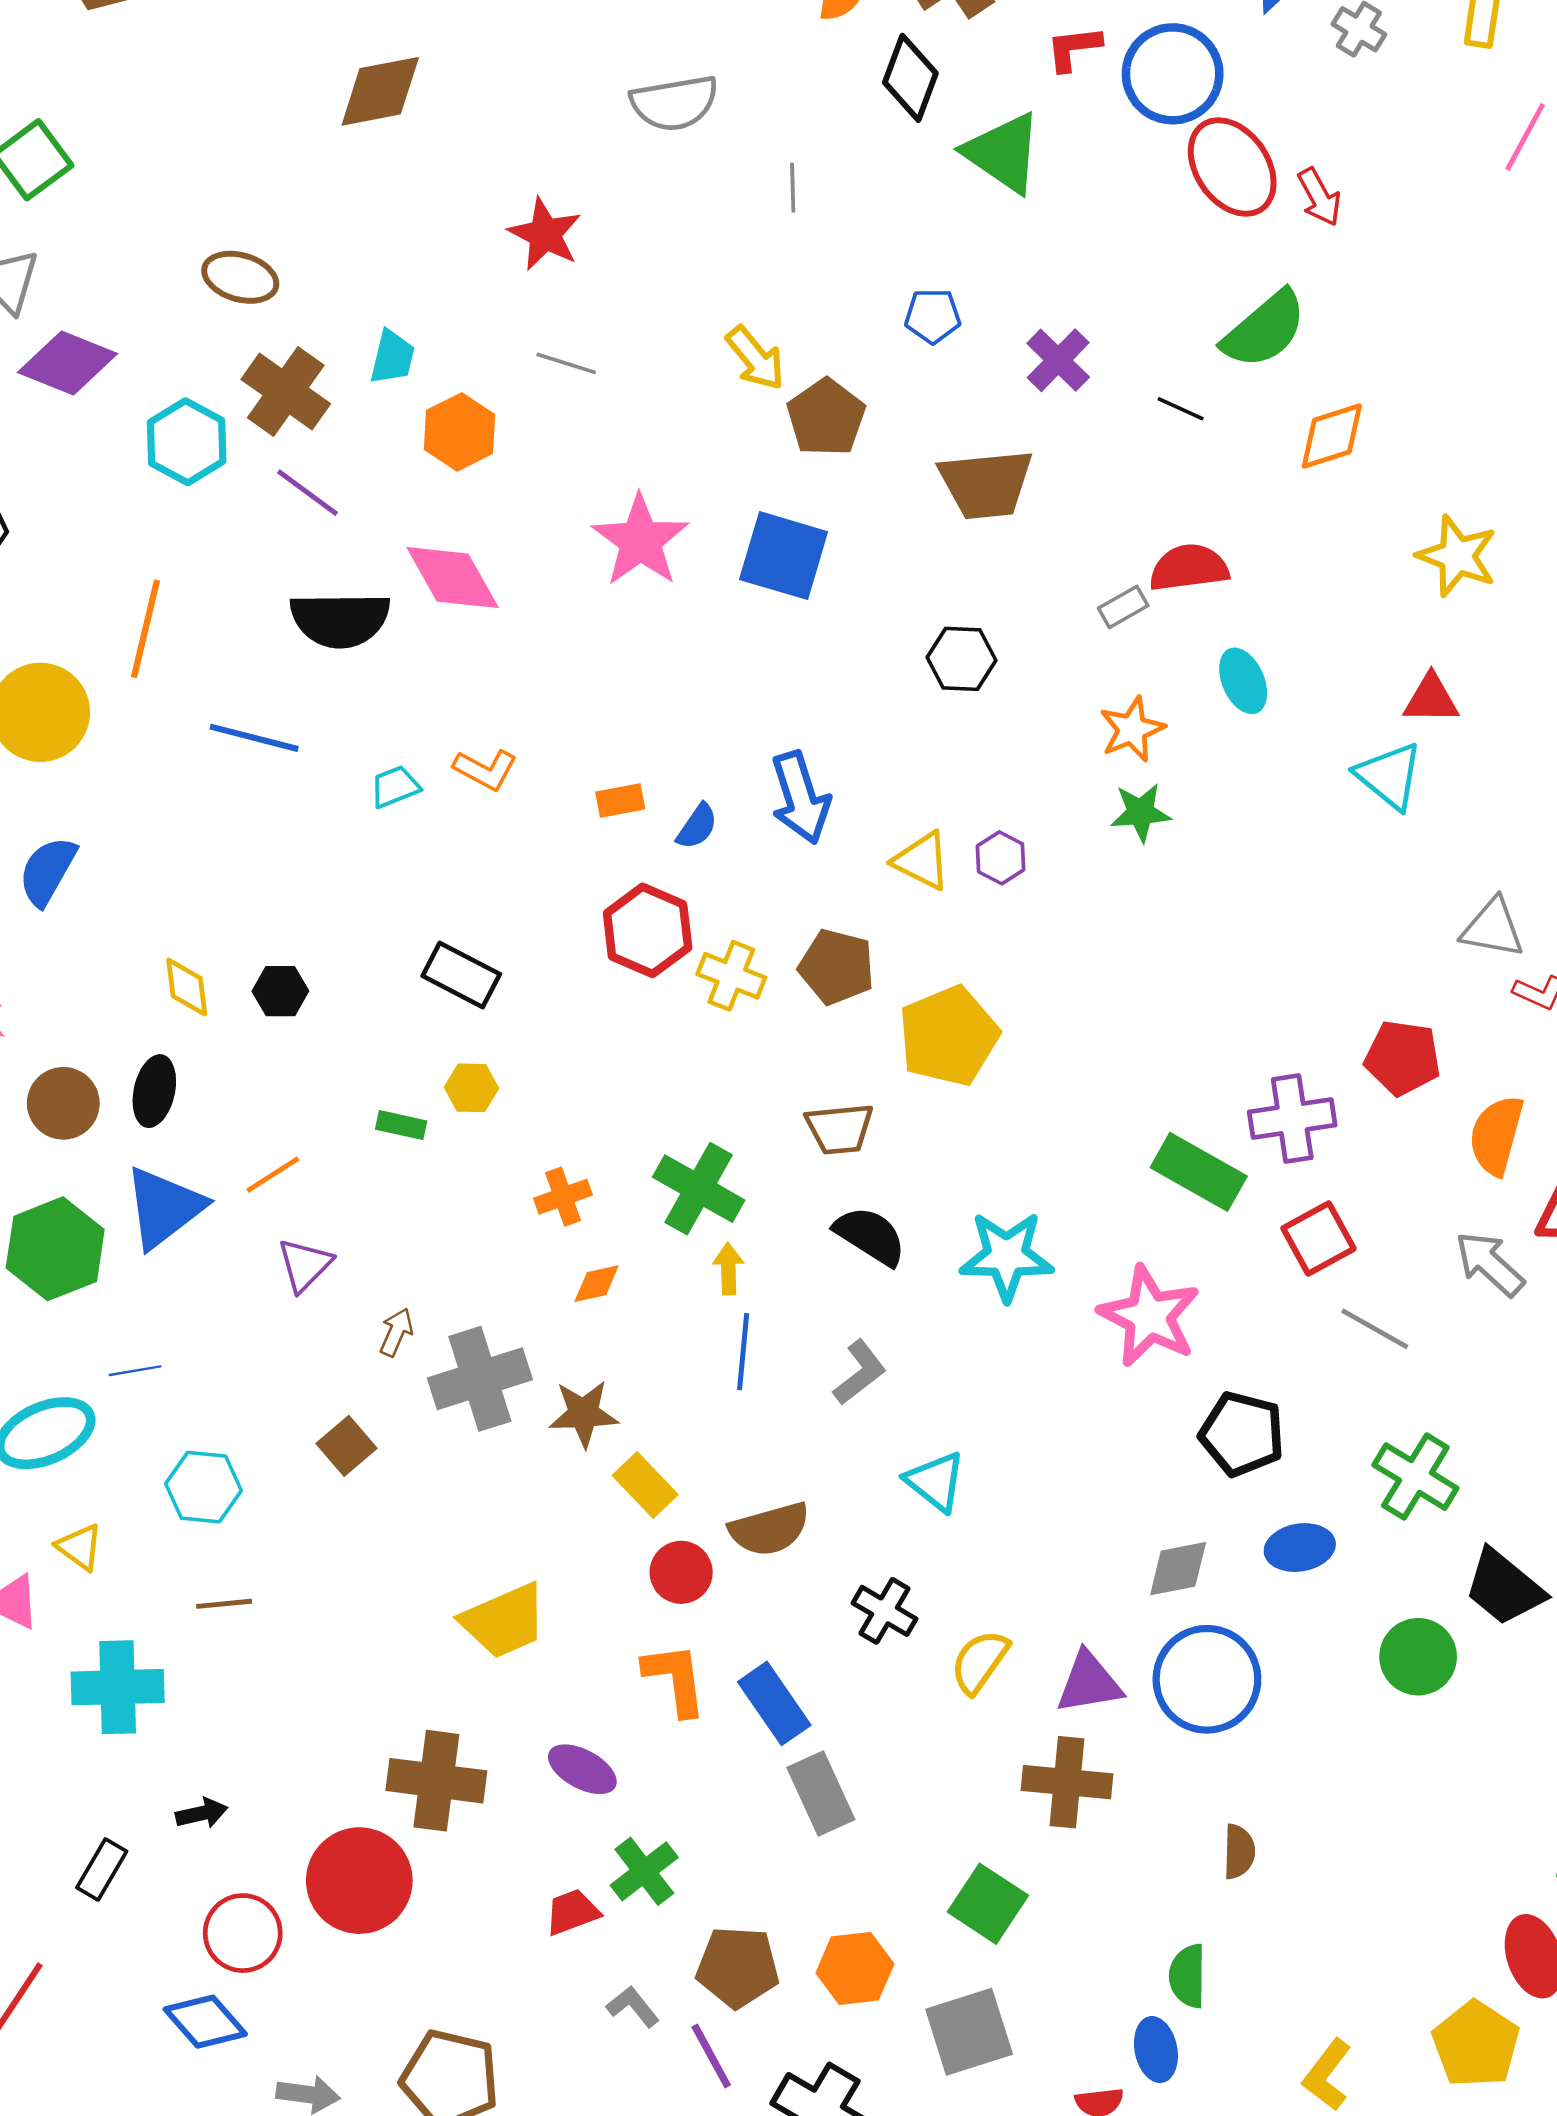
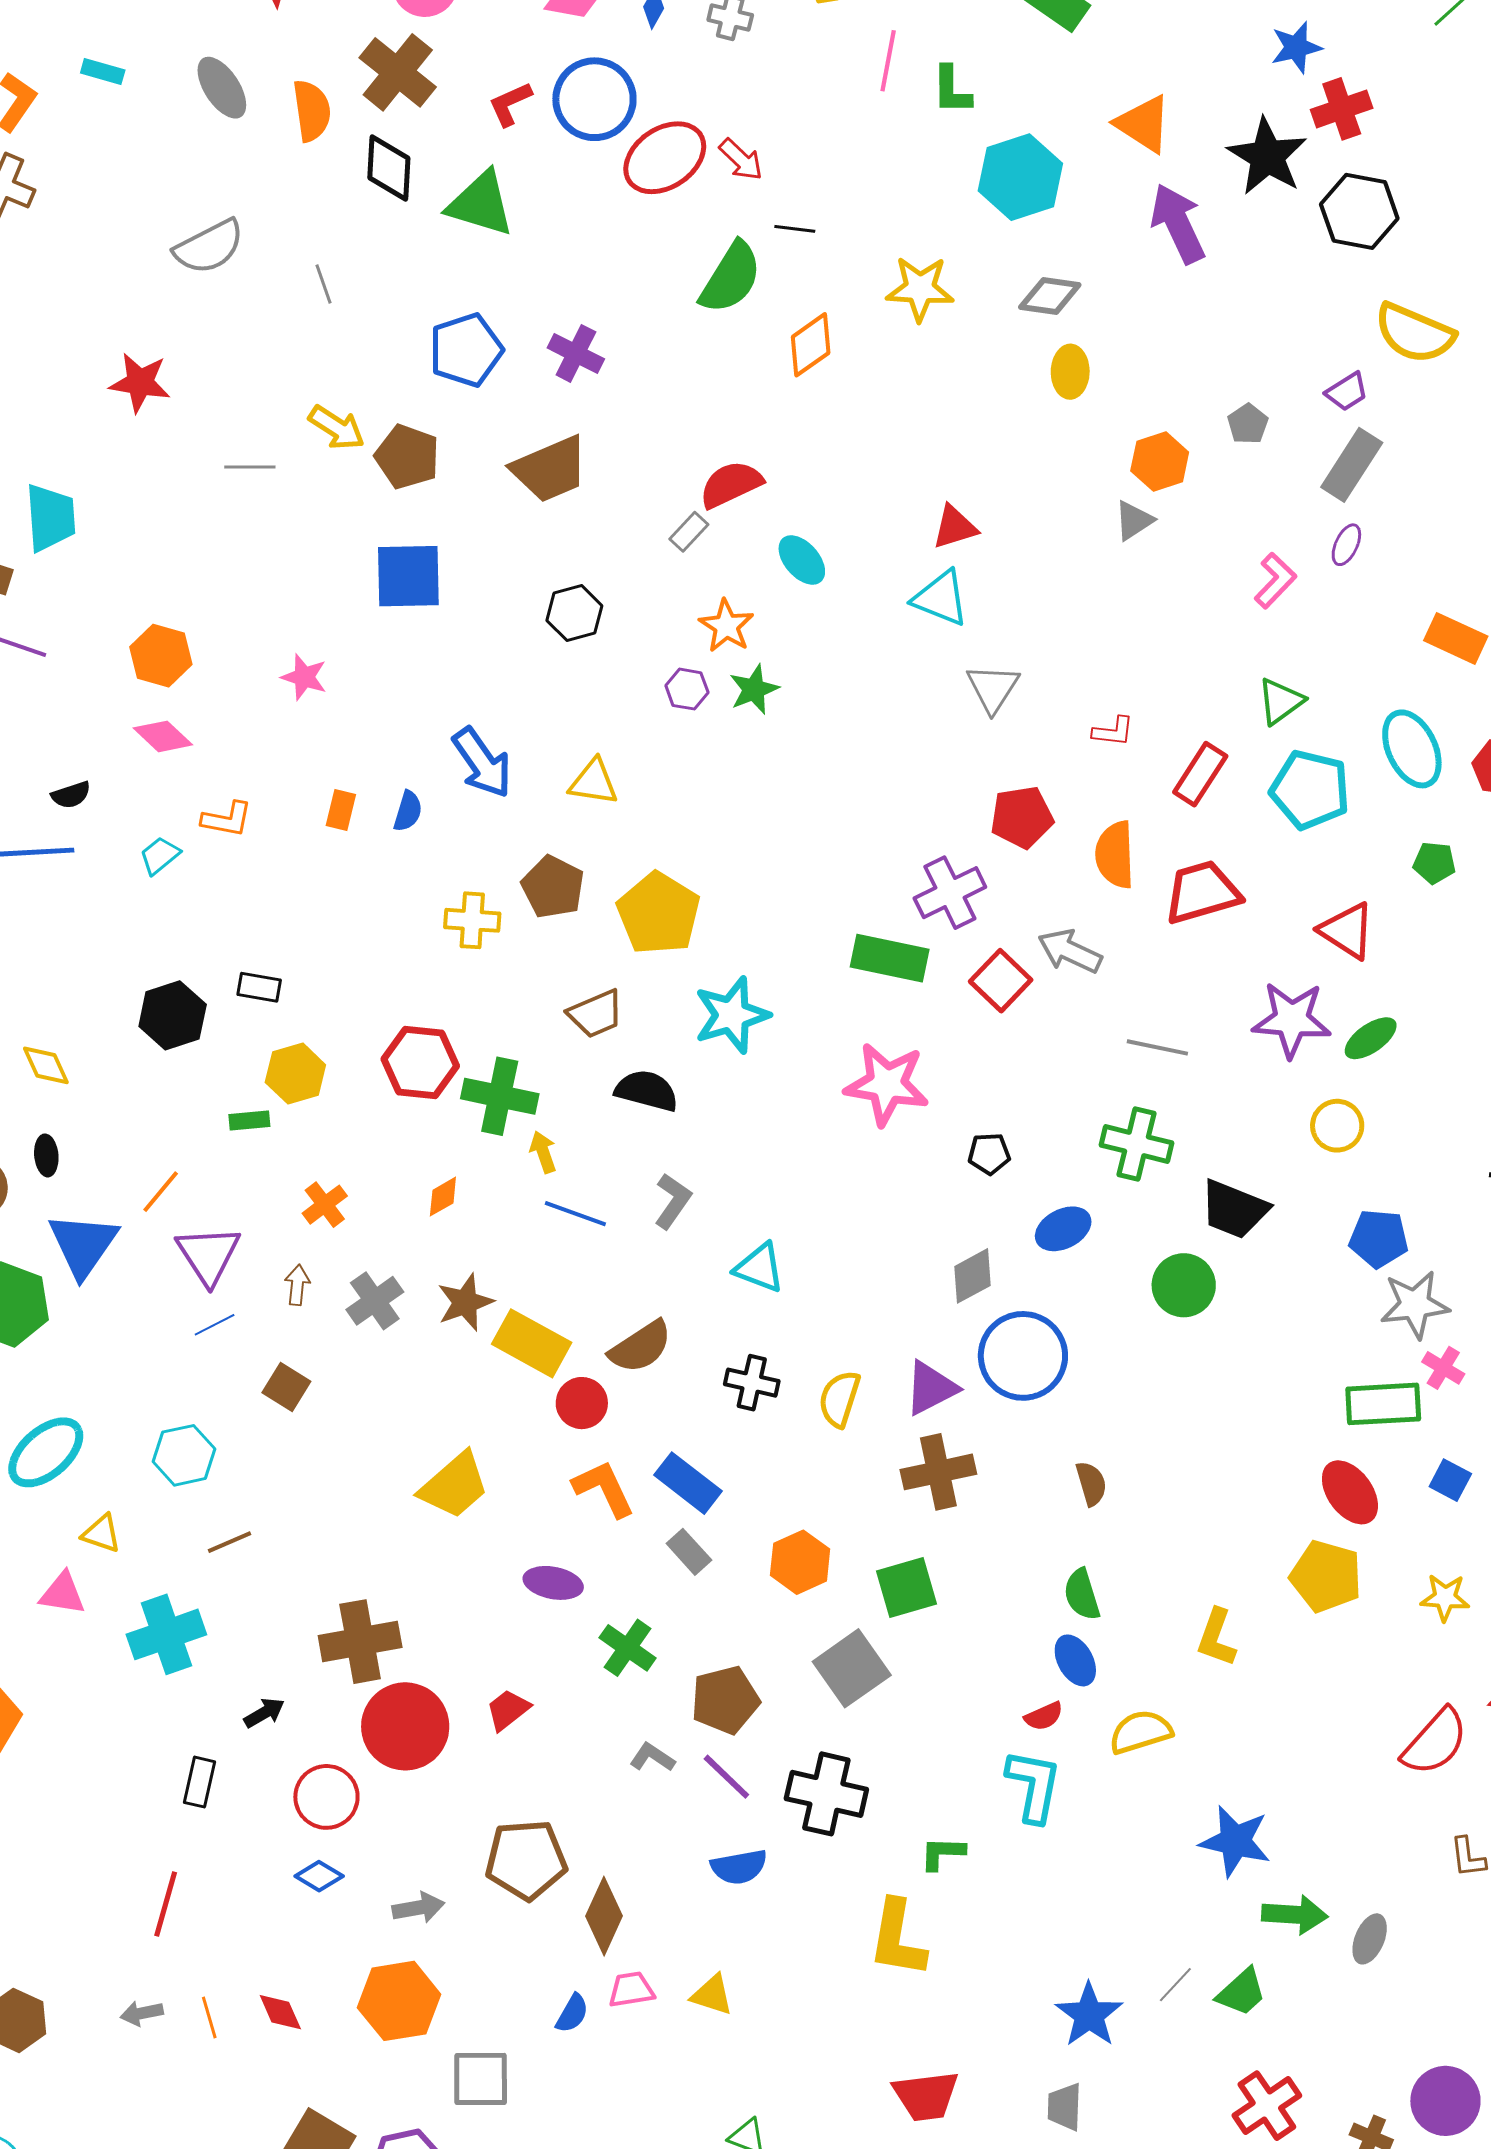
red ellipse: (1232, 167) -> (665, 158), turned -72
blue pentagon: (933, 316) -> (466, 350), size x1.6
cyan trapezoid: (392, 357) -> (50, 518), size x1.5
gray line: (566, 363) -> (250, 467), moved
black line: (1181, 409) -> (795, 229), moved
orange hexagon: (460, 432) -> (161, 656), moved
pink star: (640, 541) -> (304, 677), moved, size x0.6
yellow star: (1457, 556) -> (920, 289), moved
pink diamond: (453, 578) -> (163, 736), moved, size x0.7
black semicircle: (340, 620) -> (71, 795), moved, size x0.5
orange rectangle: (620, 800) -> (341, 810), turned -48
purple hexagon: (1001, 858) -> (687, 689), moved
gray triangle: (1493, 928) -> (993, 688), moved, turned -50
red hexagon: (648, 930) -> (420, 1062), moved
brown pentagon: (837, 967) -> (553, 887), turned 30
black rectangle: (461, 975) -> (259, 987), size x0.7
black hexagon: (280, 991) -> (173, 1015), moved, size x1.5
yellow hexagon: (471, 1088) -> (295, 1074), size x1.4
black ellipse: (154, 1091) -> (46, 1155), size x0.7
orange cross: (563, 1197) -> (325, 1205), moved
cyan star: (1007, 1256) -> (732, 1015), moved
gray arrow: (1490, 1264) -> (1070, 951), moved
purple triangle: (305, 1265) -> (208, 1255), size x1.4
gray line: (1375, 1329) -> (1157, 1047), moved
blue line: (743, 1352) -> (575, 1214), turned -58
blue line: (135, 1371) -> (215, 1325), moved
gray cross: (480, 1379) -> (375, 1301), size x0.7
black pentagon: (1242, 1434) -> (989, 1154), size x0.6
yellow rectangle: (645, 1485) -> (532, 1343), size x1.4
brown cross: (436, 1781) -> (360, 1642), moved
gray rectangle: (821, 1793) -> (689, 1552), moved, size x0.7
green square: (988, 1904) -> (906, 1587), turned -32
red trapezoid: (572, 1912) -> (508, 1710), moved
orange hexagon: (855, 1968) -> (800, 1562), moved
blue diamond: (205, 2022) -> (319, 1876), size x0.7
gray square: (969, 2032) -> (852, 1668), moved

